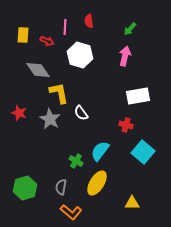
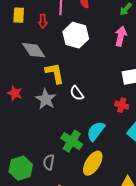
red arrow: (47, 41) -> (43, 21), turned 64
green cross: (76, 161) -> (72, 141), size x1.5
gray semicircle: (61, 187) -> (49, 162), moved

